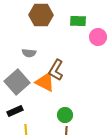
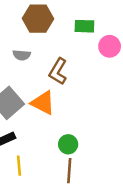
gray semicircle: (29, 53) -> (22, 55), moved
brown L-shape: (56, 70) -> (58, 71), moved

